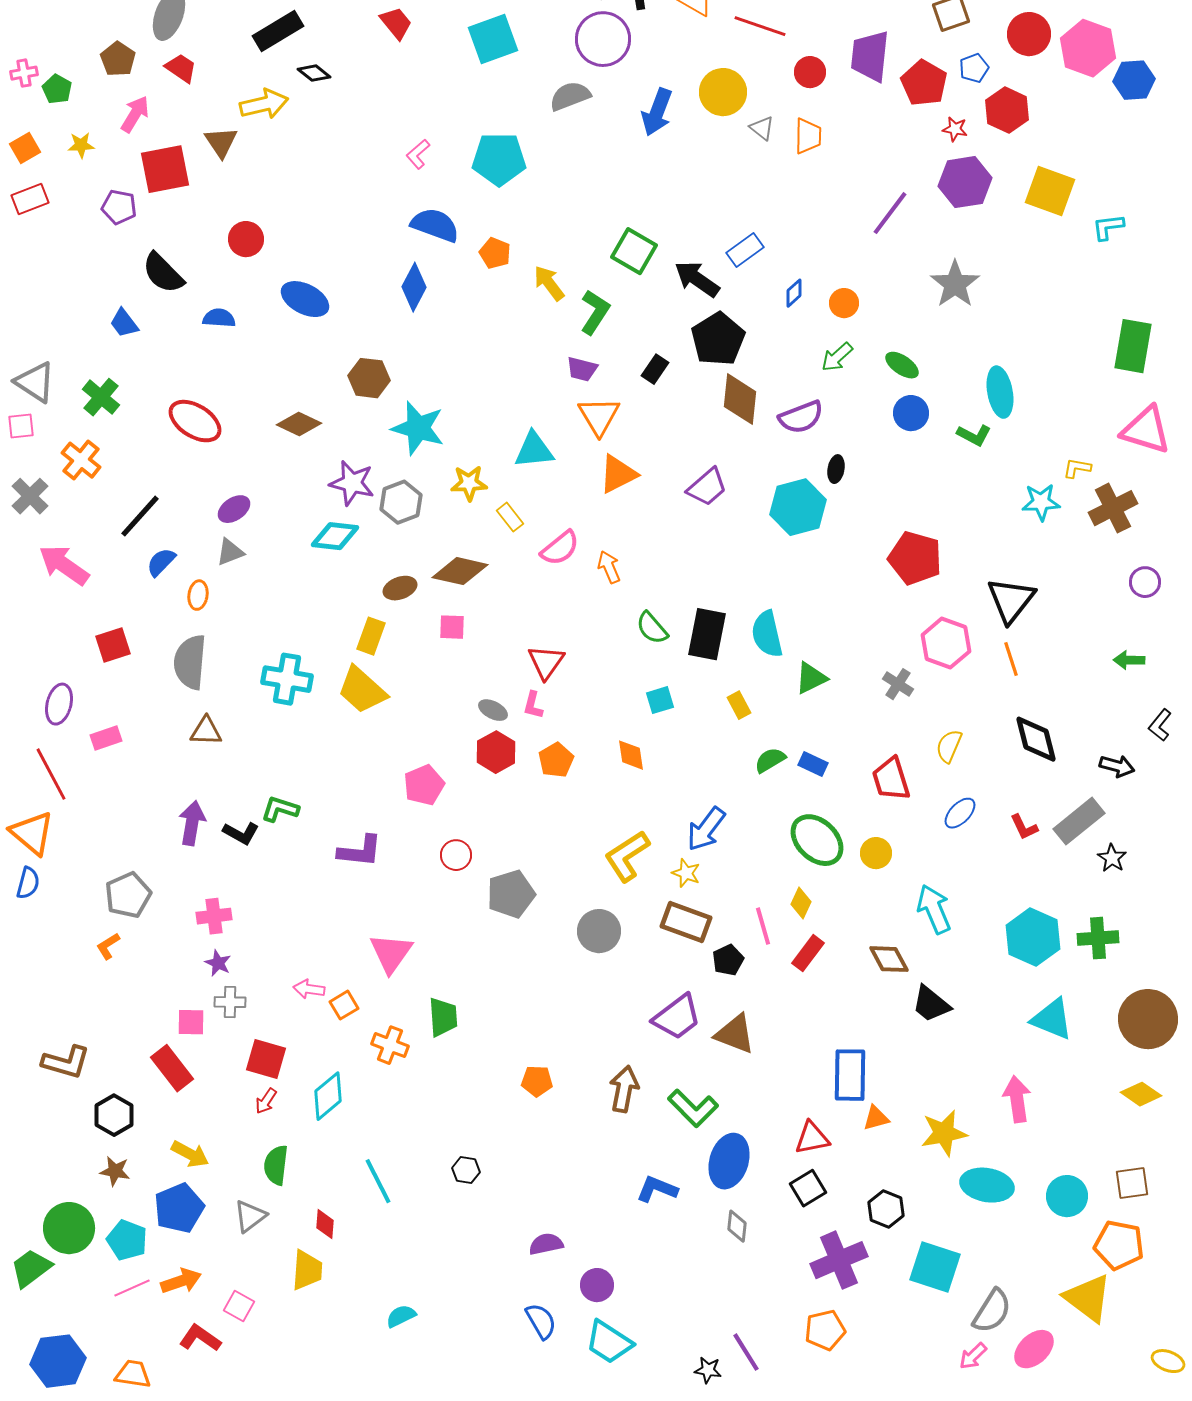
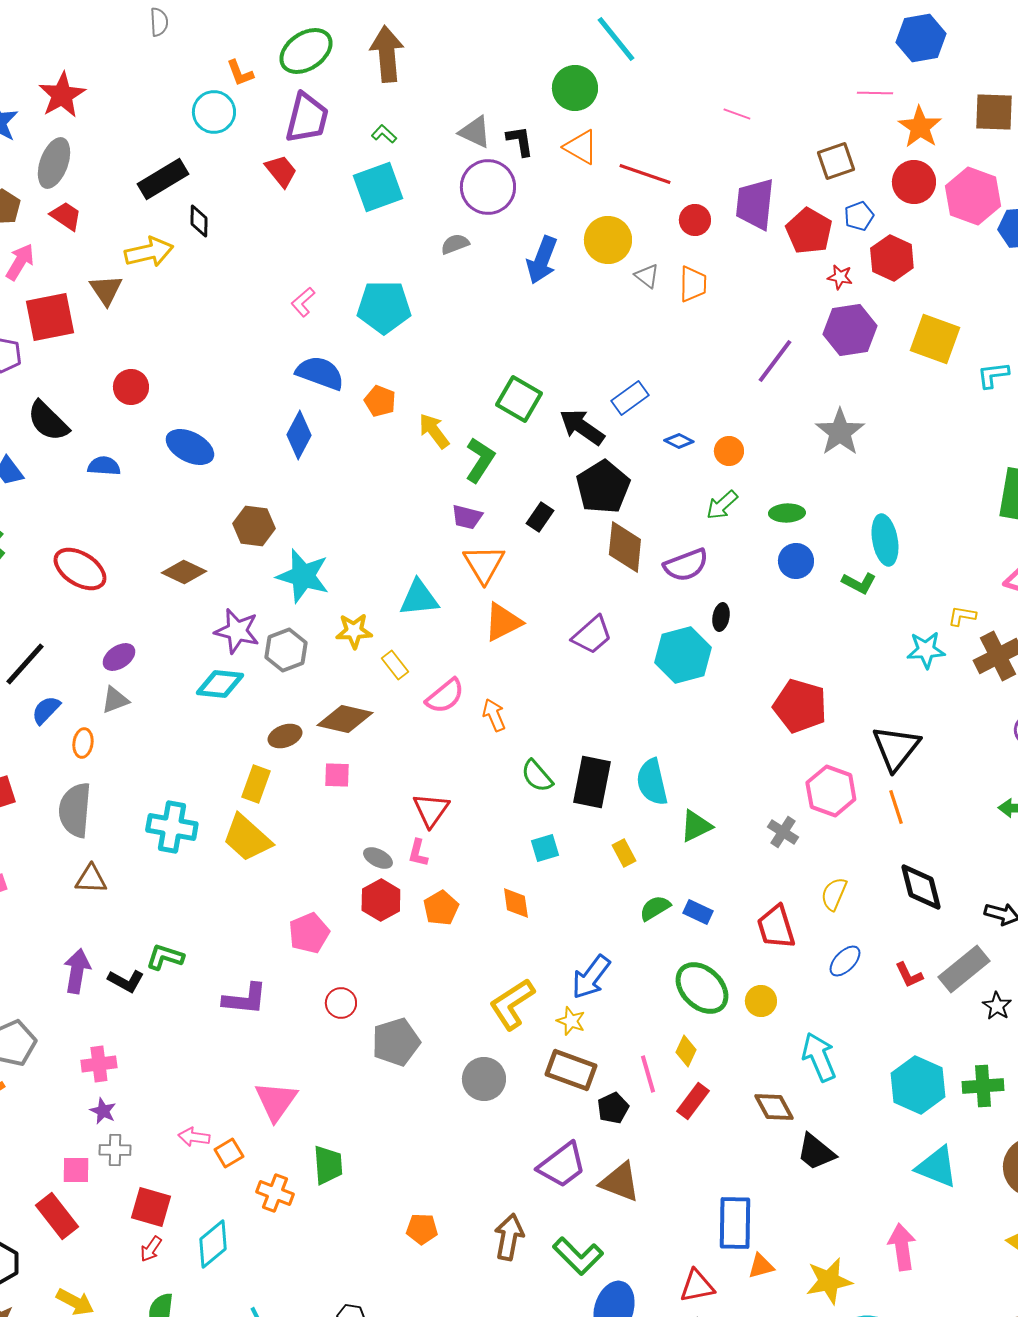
black diamond: (314, 73) -> (199, 221), turned 52
gray semicircle: (570, 96) -> (455, 244), size x0.7
blue diamond: (794, 293) -> (679, 441), turned 68
green ellipse: (902, 365) -> (787, 513), turned -36

